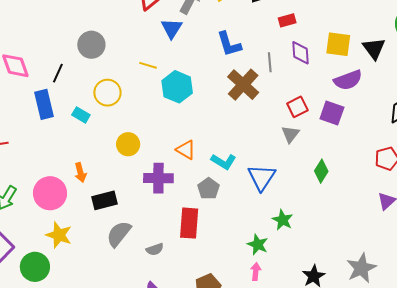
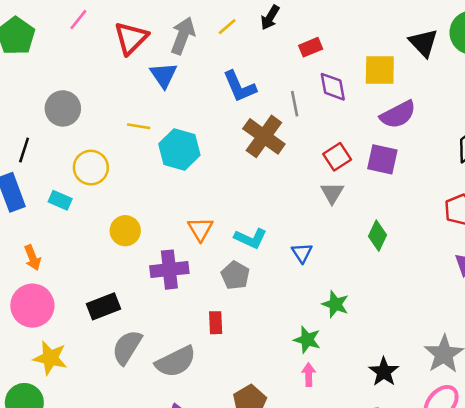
black triangle: (374, 49) -> (423, 43), moved
orange triangle: (186, 150) -> (200, 229), turned 35
orange arrow: (80, 172) -> (33, 258), moved
blue triangle: (262, 177) -> (302, 253), size x0.6
red rectangle: (189, 223) -> (216, 323), size x0.6
gray semicircle: (155, 249) -> (176, 362), size x1.8

